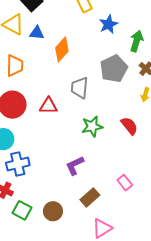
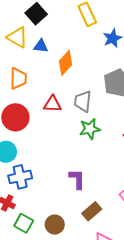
red triangle: (48, 106) -> (53, 104), moved
green star: (92, 126) -> (90, 129), moved
purple L-shape: (75, 165) -> (77, 179), turned 115

